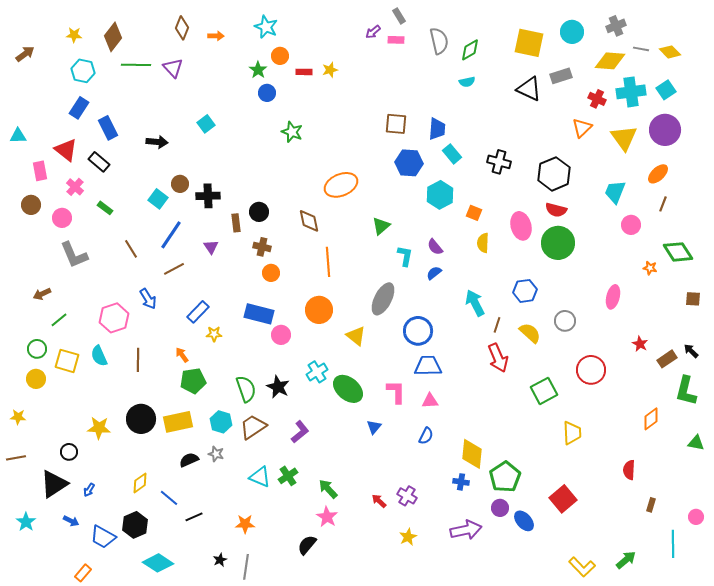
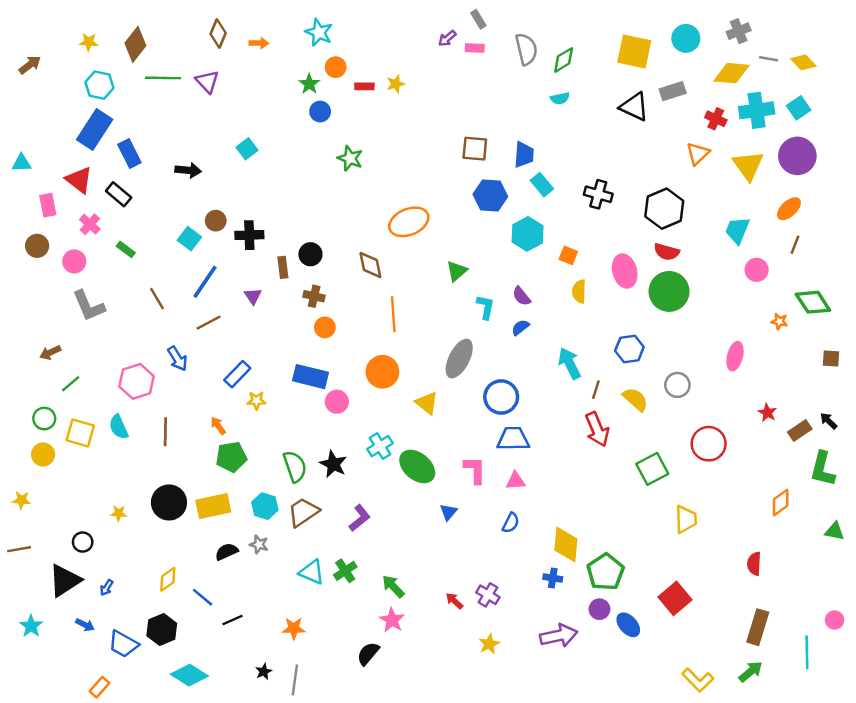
blue rectangle: (79, 108) -> (95, 130), size x1.5
yellow star: (99, 428) -> (119, 513), size x0.6
brown rectangle: (651, 505) -> (758, 627), moved, size x2.0

